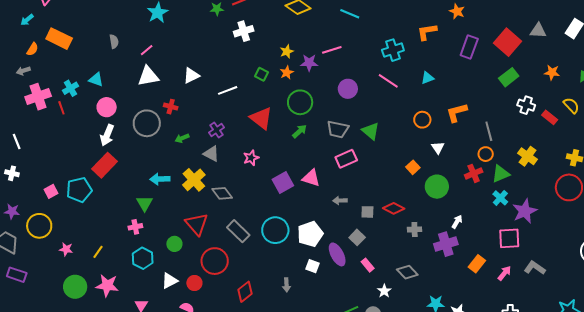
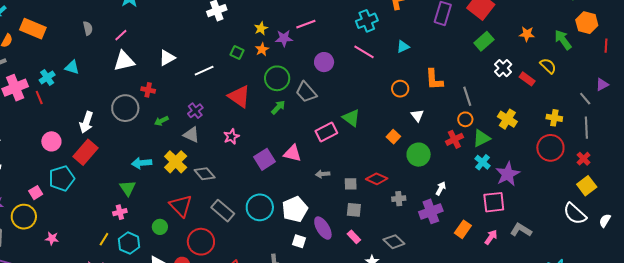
white cross: (526, 105) -> (503, 68), turned 30
pink circle: (107, 107) -> (51, 141), moved
orange L-shape: (457, 112) -> (434, 79), turned -75
gray trapezoid: (338, 129) -> (306, 92), moved, turned 40
green triangle: (371, 131) -> (351, 118), moved
pink square: (51, 191) -> (36, 193), moved
gray square: (357, 237) -> (354, 210), moved, turned -35
yellow line: (98, 252) -> (104, 239), moved

